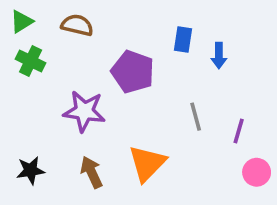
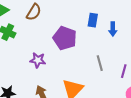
brown semicircle: (77, 25) -> (34, 12), turned 108
purple star: (84, 111) -> (38, 60), size x0.7

